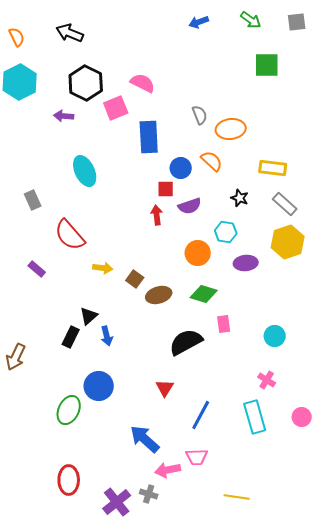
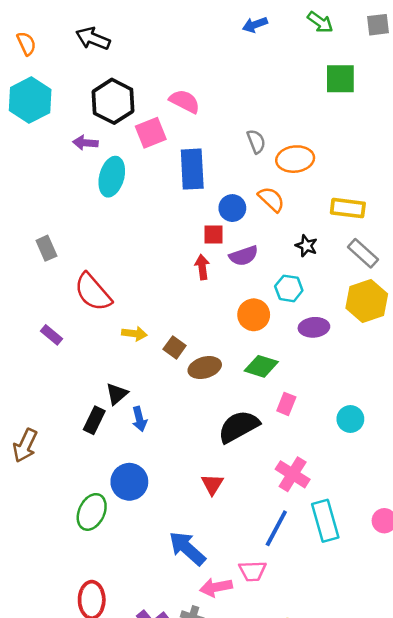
cyan ellipse: (85, 171) -> (112, 177), moved, turned 40
pink rectangle: (224, 324) -> (286, 404), turned 30
pink cross: (267, 380) -> (293, 474), moved, size x1.5
blue line: (201, 415) -> (276, 528), moved

